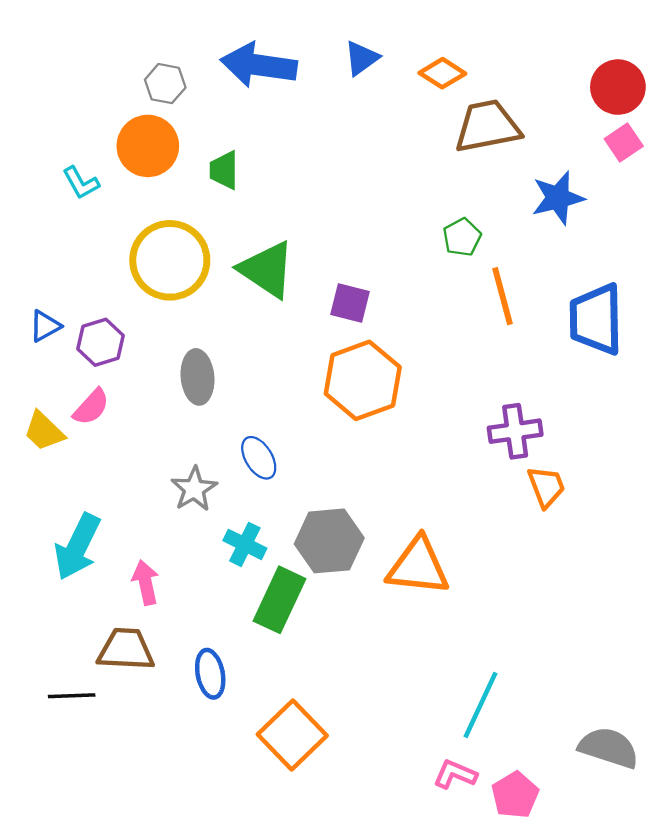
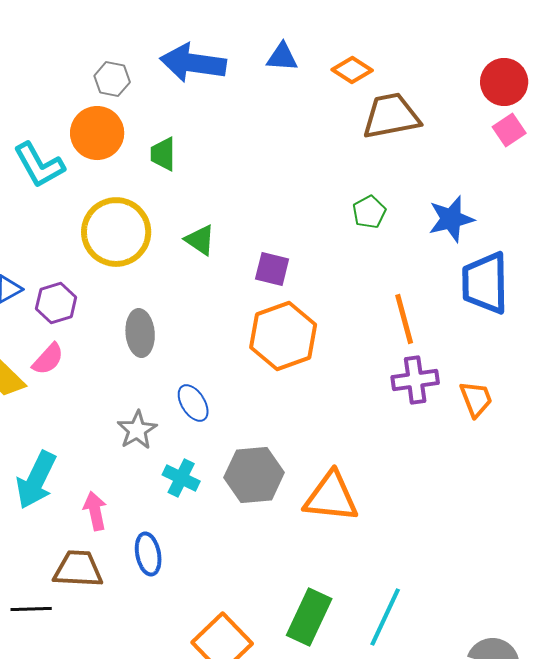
blue triangle: (362, 58) -> (282, 57), turned 40
cyan L-shape: (81, 183) -> (39, 165), size x1.6
blue star: (558, 198) -> (451, 219), moved
green triangle: (267, 270) -> (200, 240), size x0.6
orange line: (502, 296) -> (404, 319), moved
orange trapezoid: (546, 487) -> (476, 399), moved
green rectangle: (280, 600) -> (309, 617), moved
blue ellipse: (210, 674) -> (148, 554), moved

